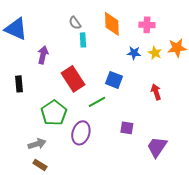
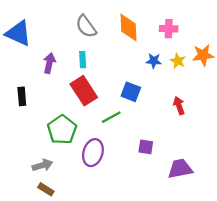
gray semicircle: (75, 23) -> (86, 26), size x1.5
cyan rectangle: (83, 40) -> (83, 60), moved
purple trapezoid: (157, 147) -> (180, 169), turned 45

